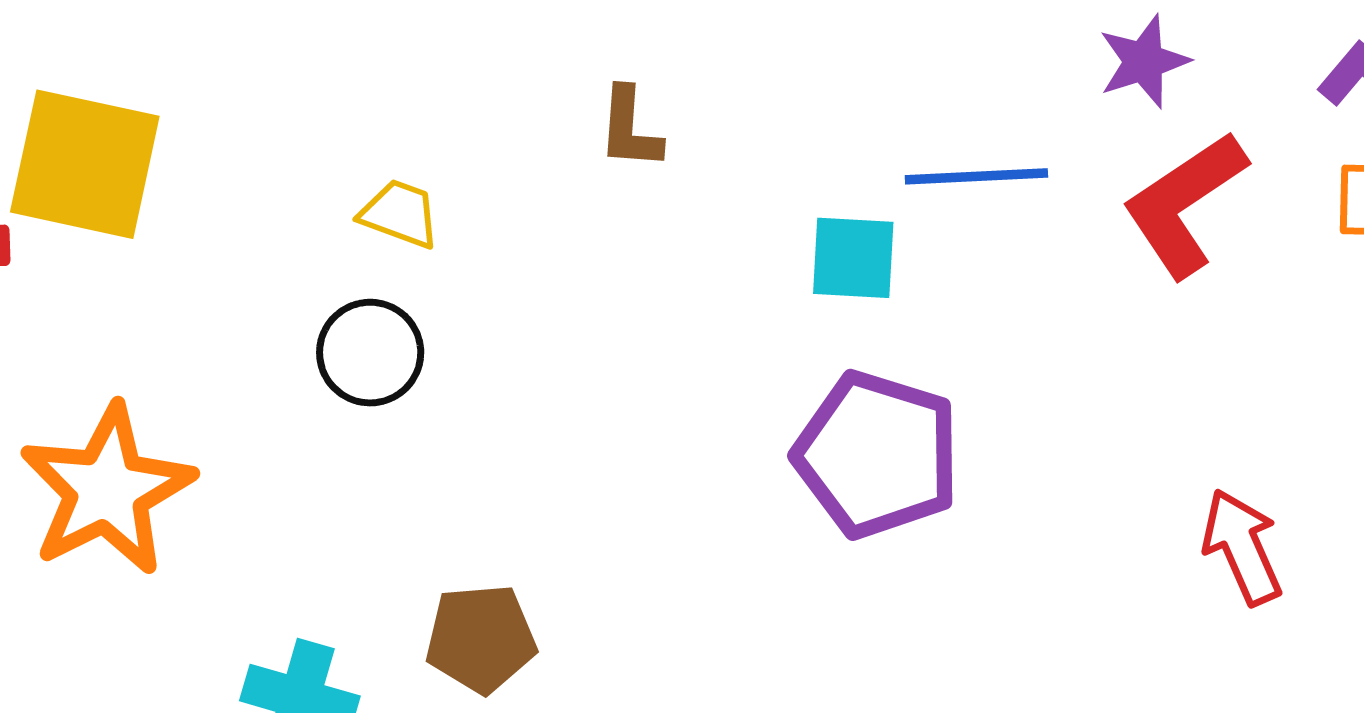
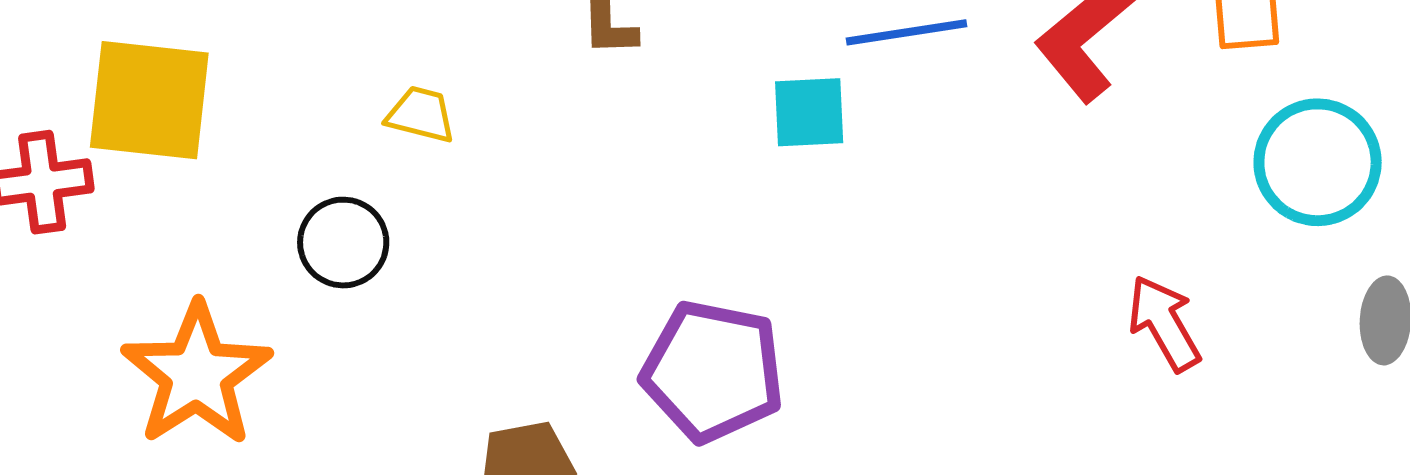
black circle: (370, 353) -> (343, 243), moved
purple pentagon: (877, 455) -> (713, 371), moved

